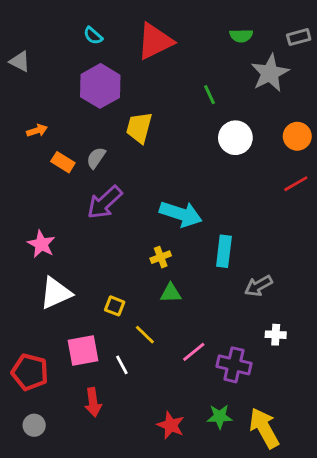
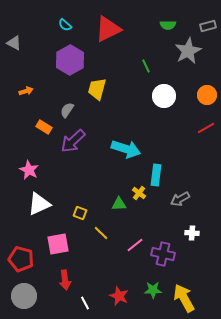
orange rectangle: (63, 162) -> (44, 127), moved
yellow cross: (161, 257) -> (139, 193), moved, turned -32
white line: (122, 365) -> (85, 303), moved
gray circle: (34, 425) -> (24, 296), size x1.6

